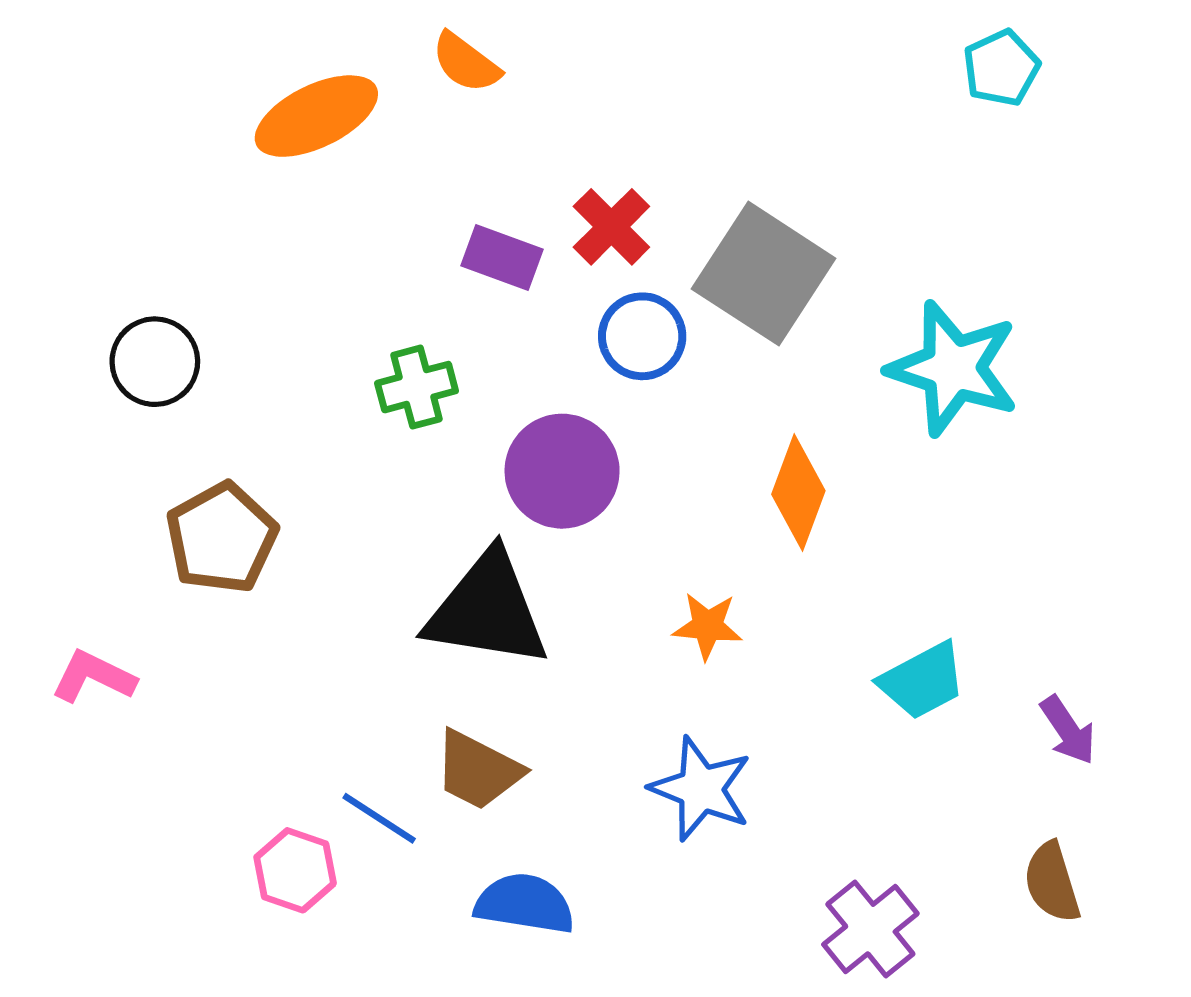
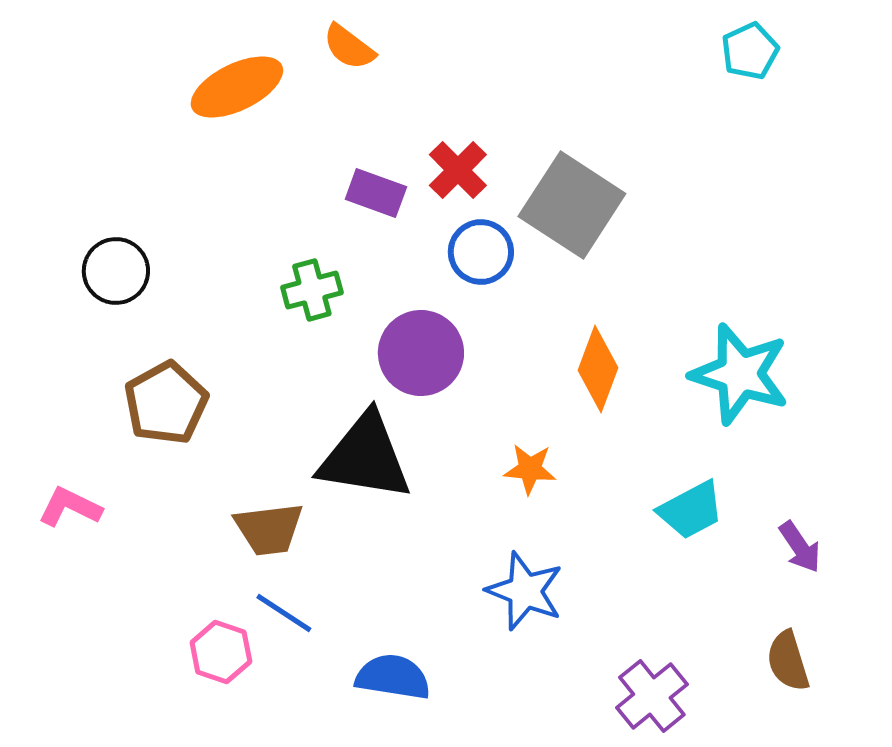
cyan star: (953, 368) -> (740, 374), moved
brown trapezoid: (478, 770) -> (269, 529), moved, turned -34

